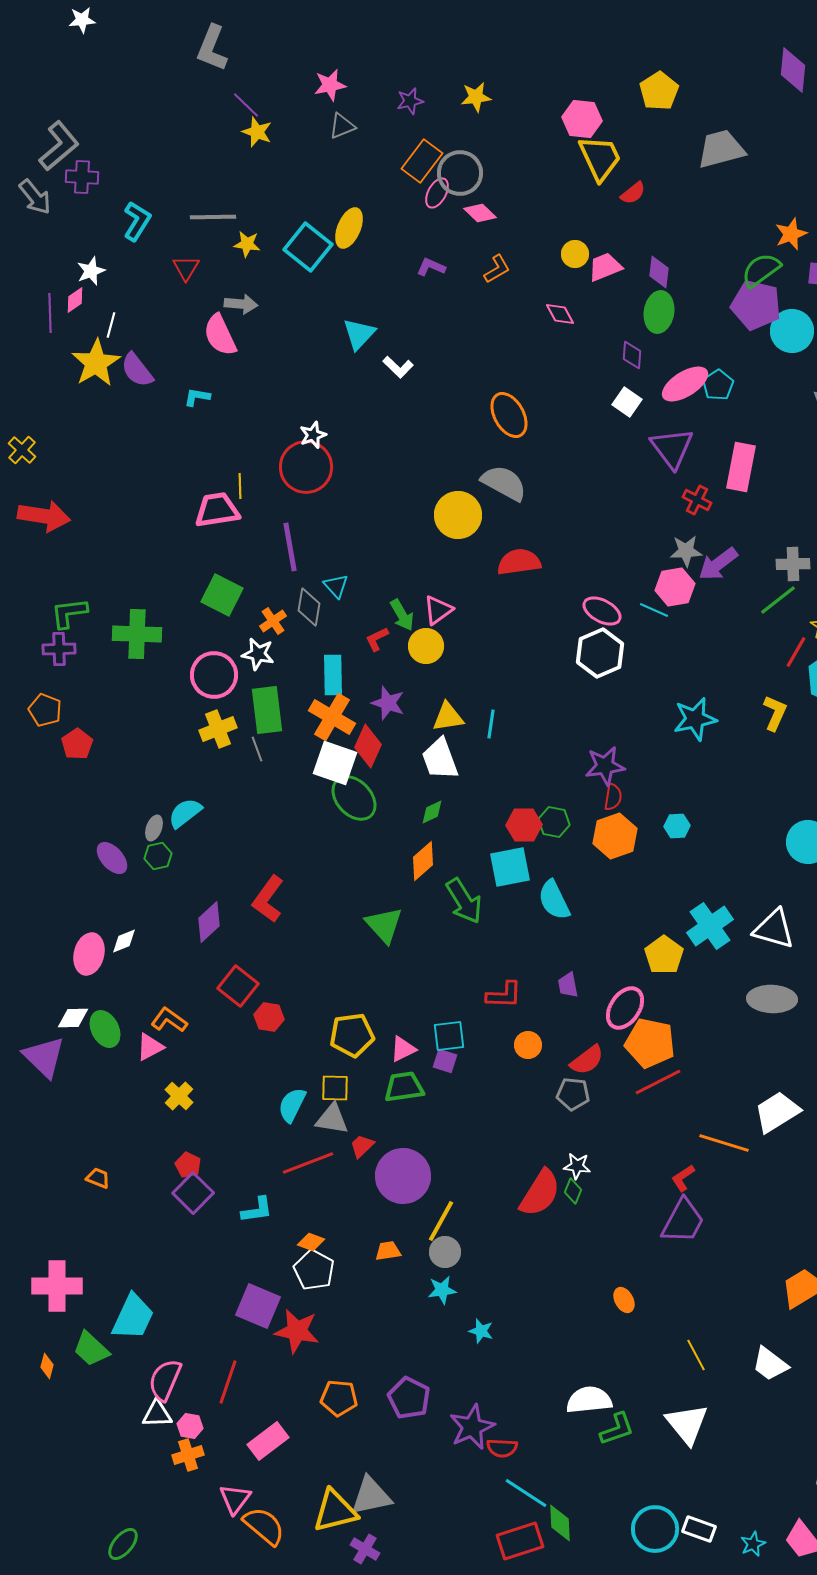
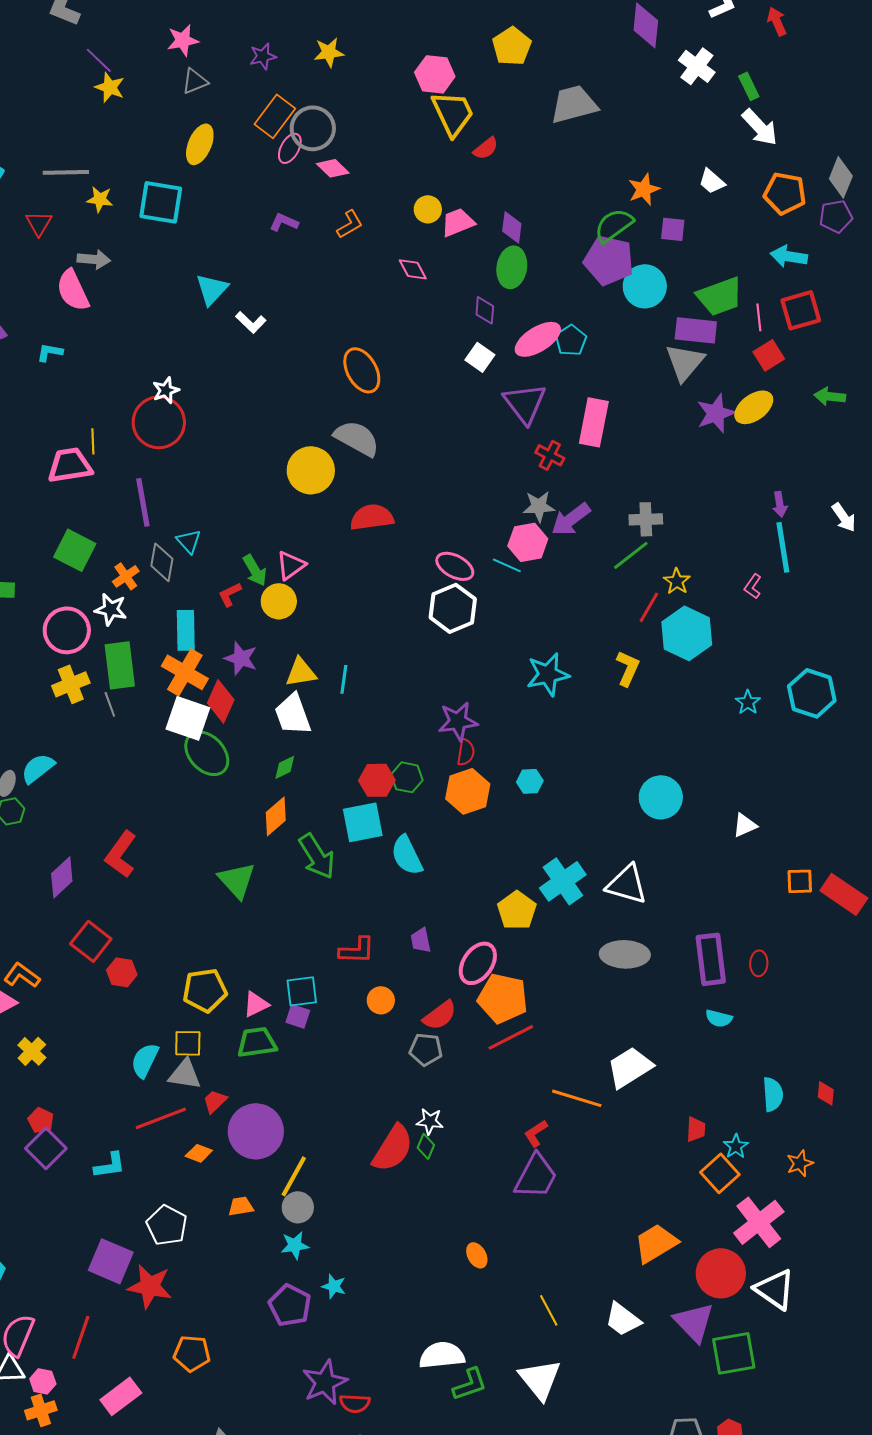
yellow ellipse: (349, 228) -> (200, 144), moved
cyan square: (308, 247) -> (161, 202), turned -30
orange diamond: (311, 1242) -> (199, 1153), moved
purple pentagon: (409, 1398) -> (290, 1305), moved

